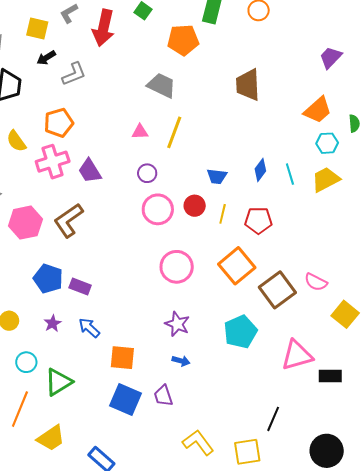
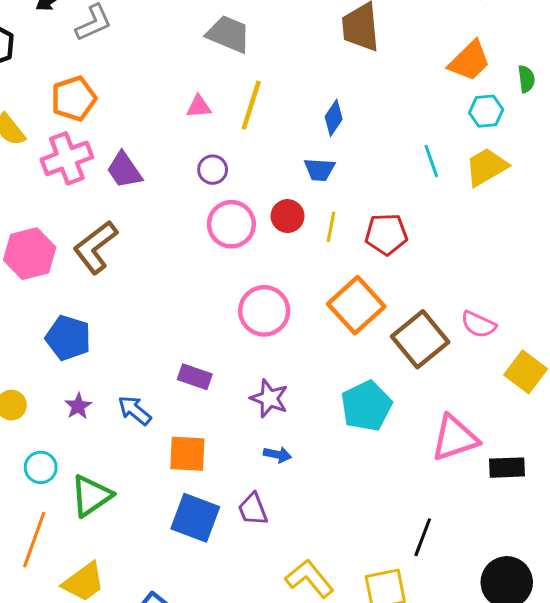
blue diamond: (260, 170) -> (334, 118), moved
purple rectangle: (80, 286) -> (195, 377), moved

